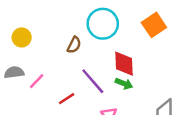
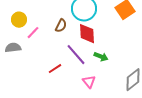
red diamond: (124, 64) -> (87, 34), moved
pink line: (37, 81) -> (33, 33), moved

